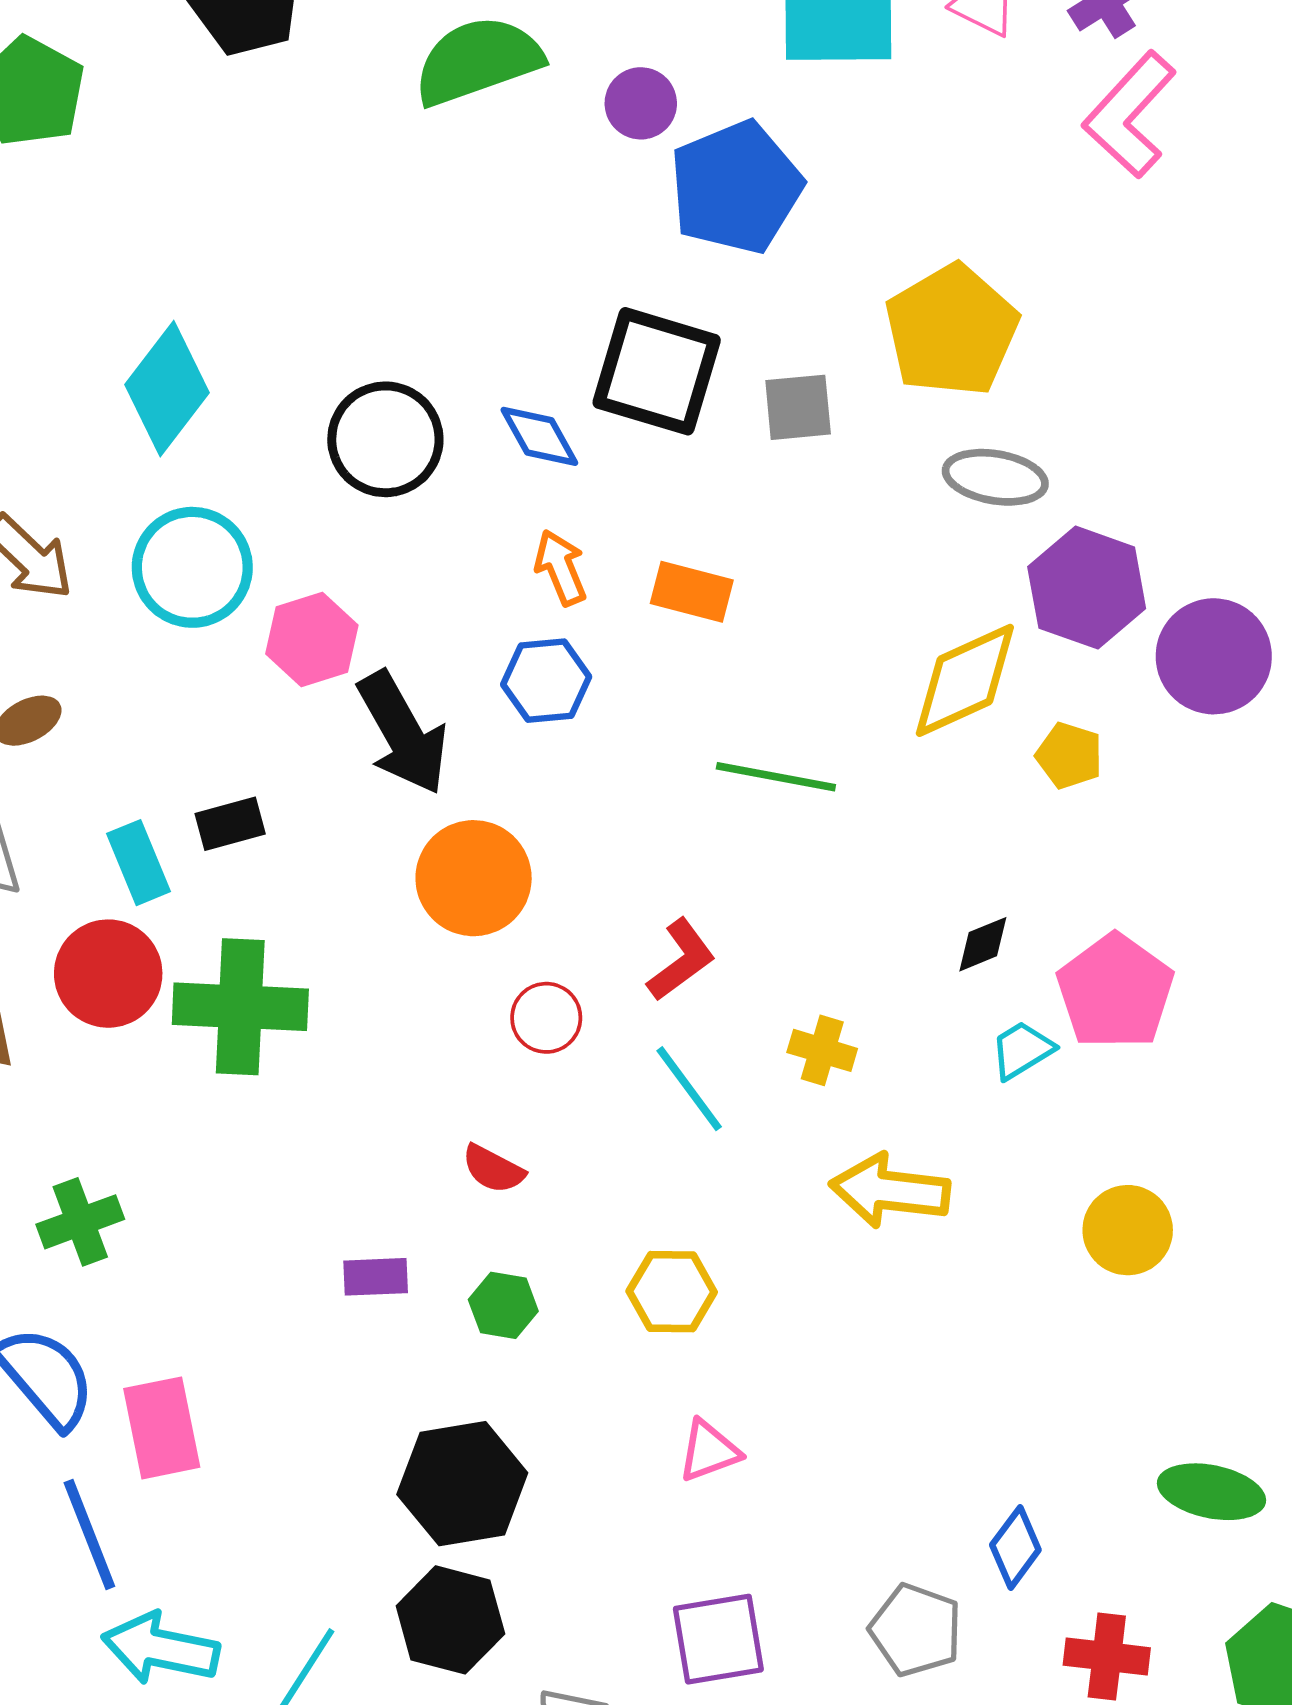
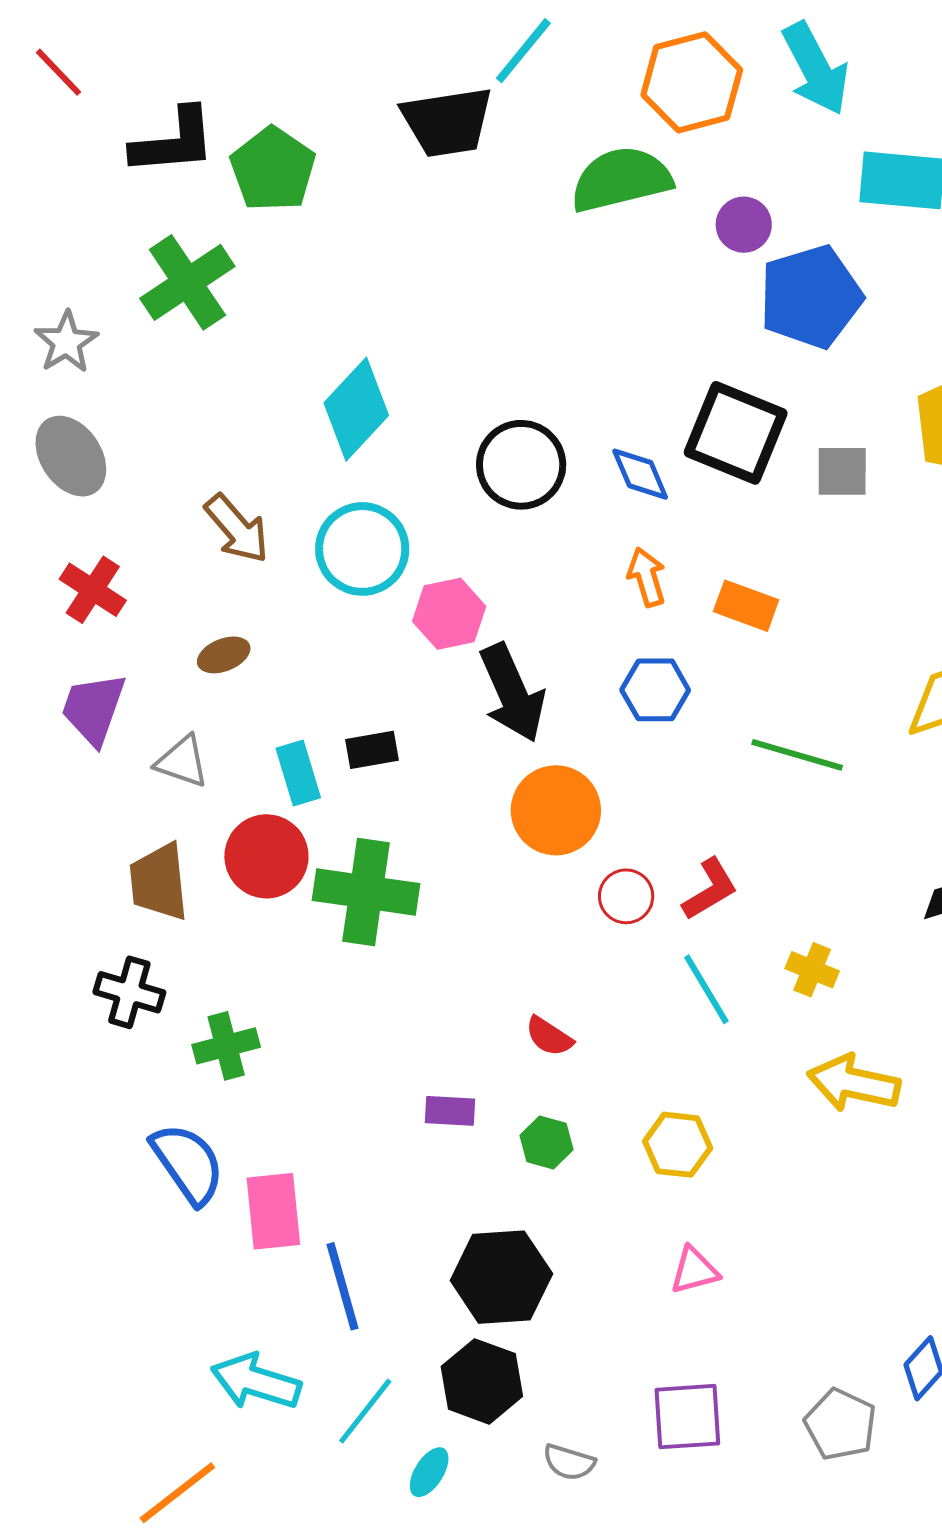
blue hexagon: (546, 681) -> (655, 690), moved
red circle: (546, 1018) -> (626, 896), moved
blue line: (89, 1535) -> (343, 1286), moved

